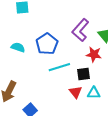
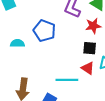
cyan line: (59, 67) -> (67, 80), moved, turned 35
black square: (84, 74) -> (90, 48), turned 32

